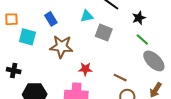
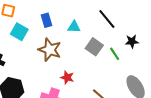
cyan triangle: (87, 16) -> (74, 27), moved
green line: (142, 40) -> (115, 54), moved

